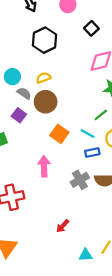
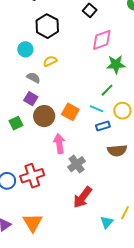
cyan circle: (12, 77) -> (25, 49), moved
brown circle: (46, 102) -> (44, 116), moved
gray cross: (80, 180) -> (77, 164), moved
red arrow: (63, 226) -> (83, 197), size x1.6
cyan triangle: (85, 255) -> (107, 222), turned -40

